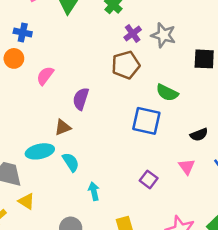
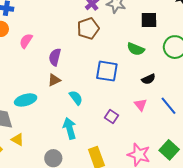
green semicircle: (167, 93) -> (136, 49), moved
brown triangle: (63, 127) -> (54, 80), moved
cyan semicircle: (71, 162) -> (76, 98), moved
cyan arrow: (94, 191) -> (70, 128), size x1.5

